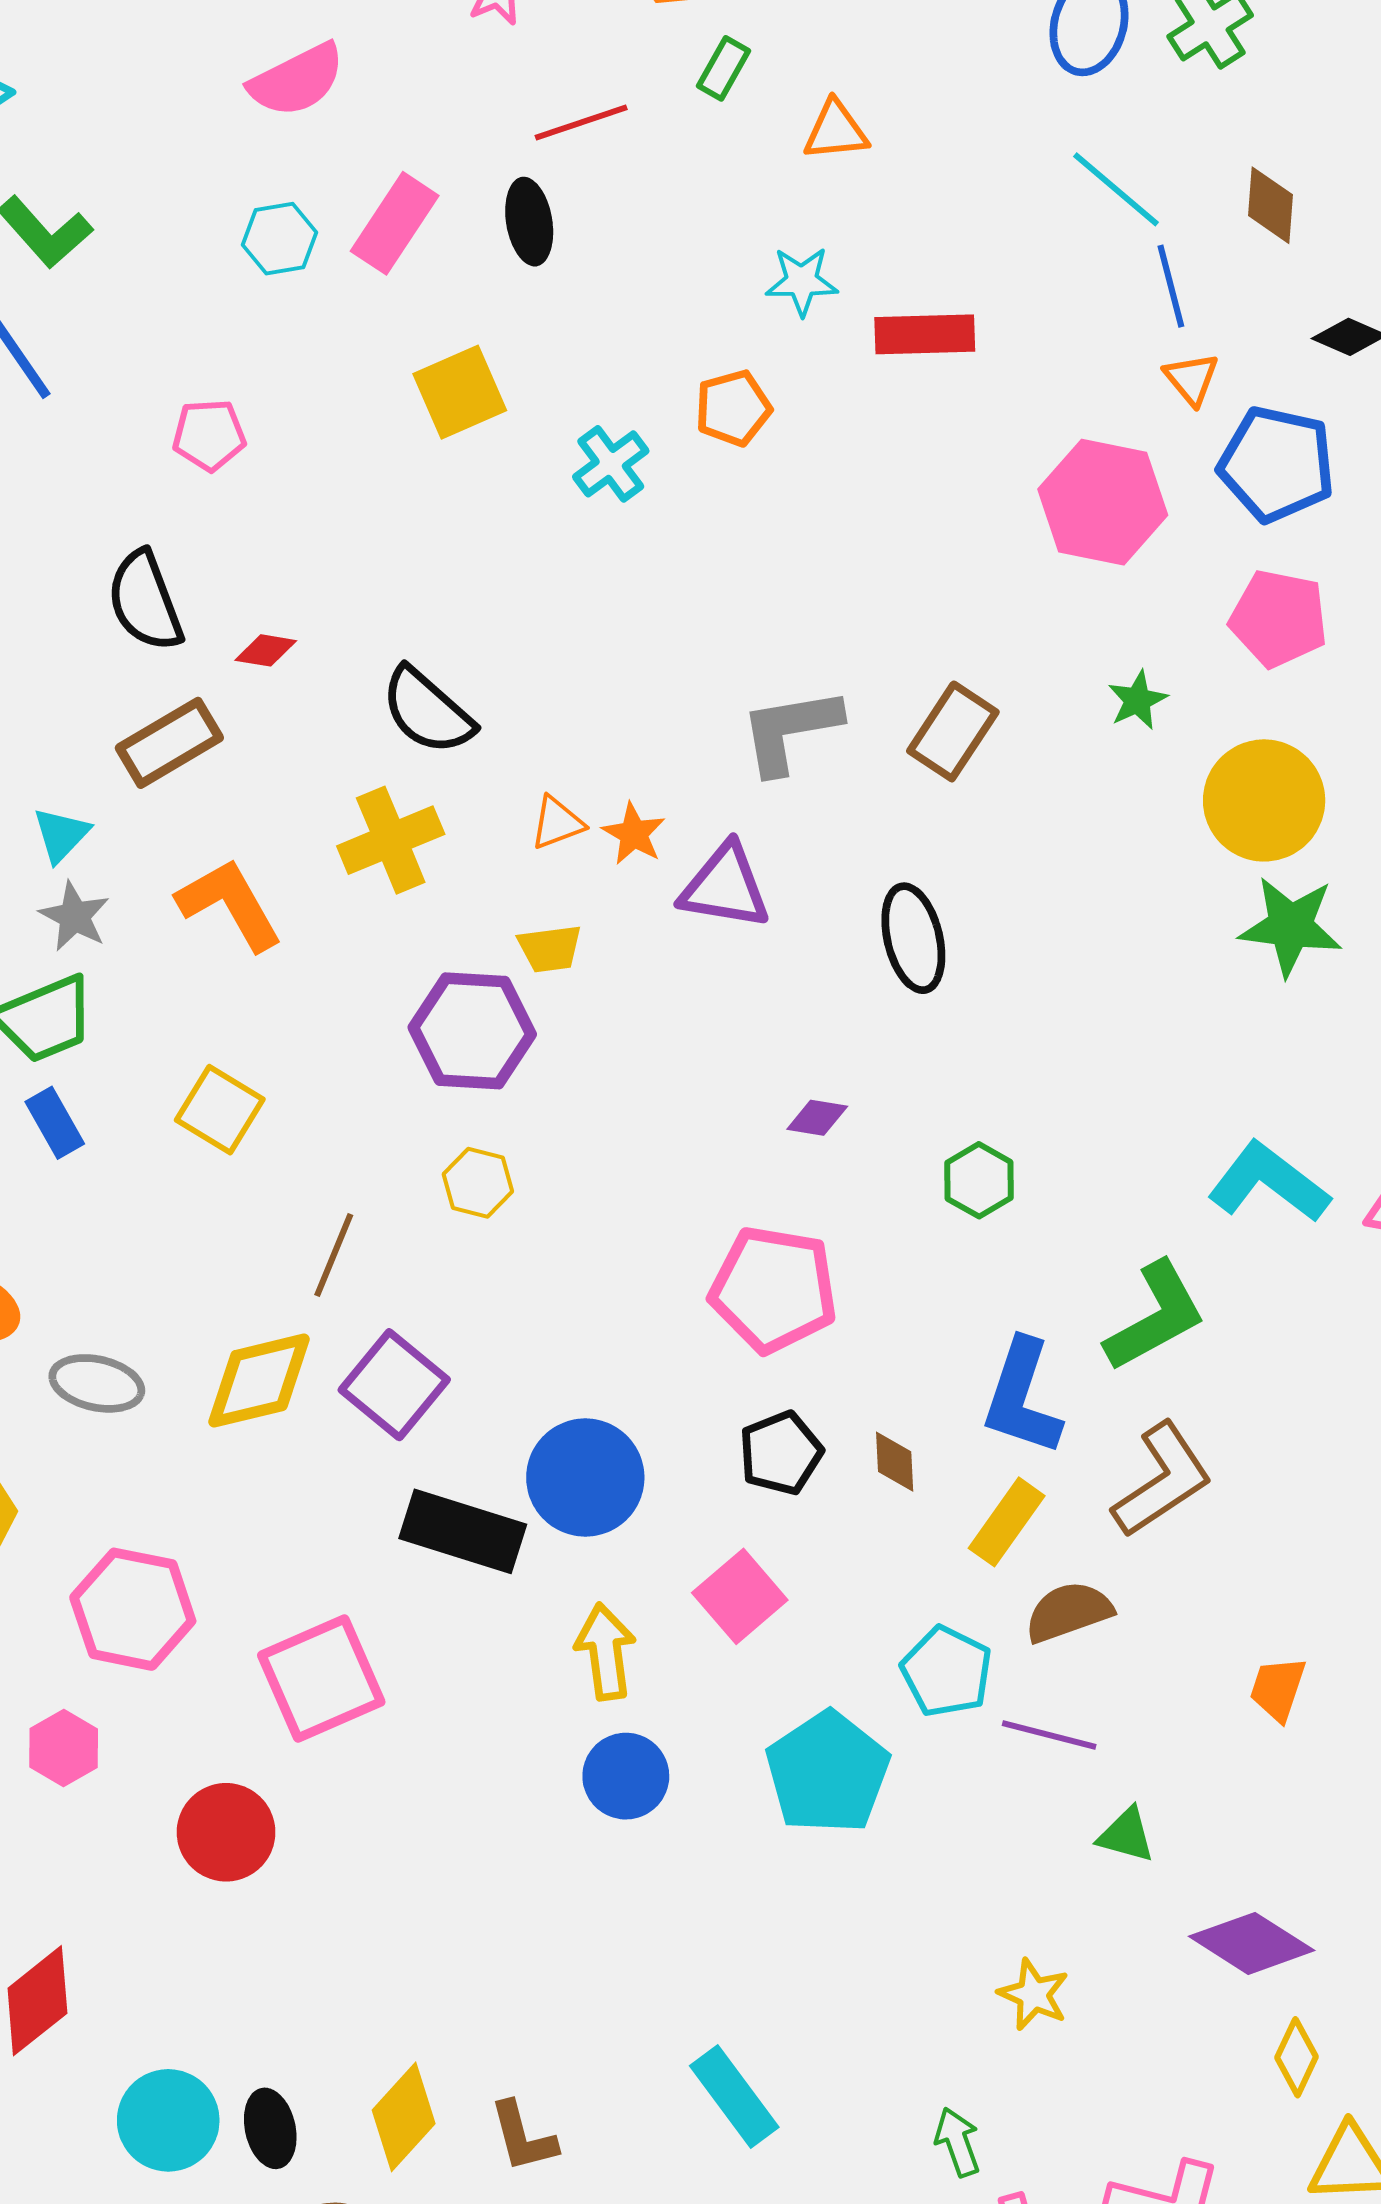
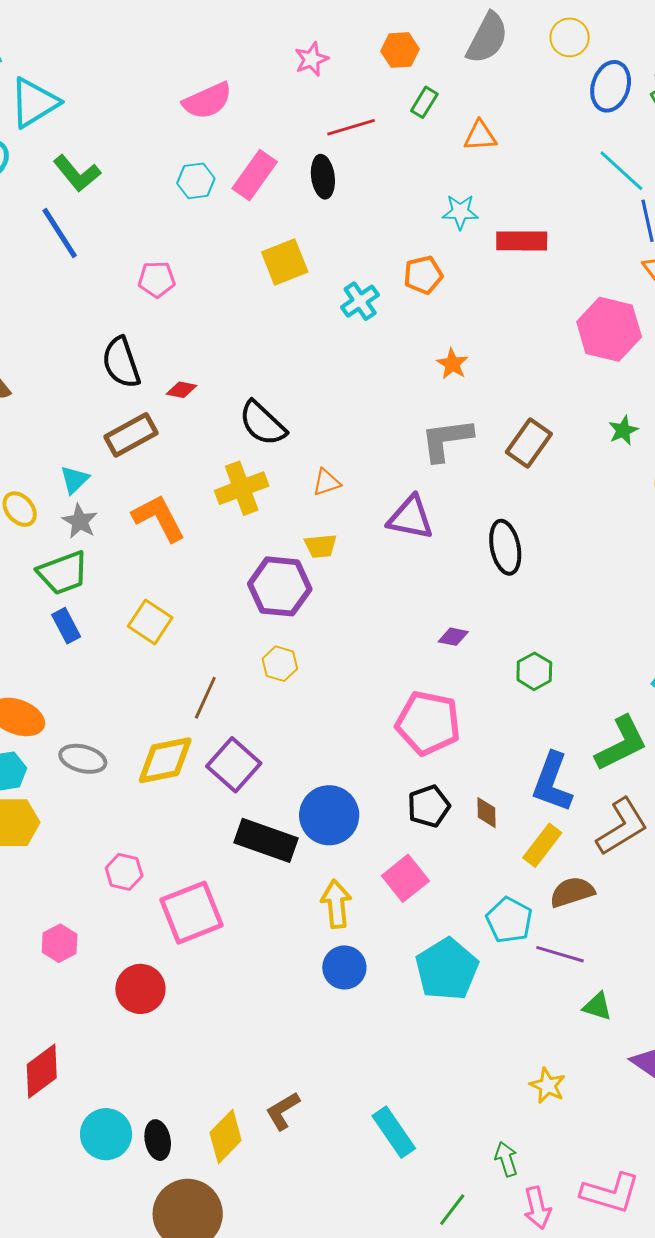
orange star: (634, 834) -> (452, 364), moved
pink hexagon: (133, 1609) -> (124, 872), moved, size x0.6
brown L-shape: (523, 2137) -> (283, 1111), moved, turned 72

